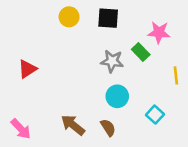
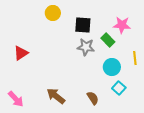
black square: (108, 18) -> (83, 25), moved
cyan circle: (117, 96) -> (112, 67), moved
brown semicircle: (108, 128) -> (93, 98), moved

